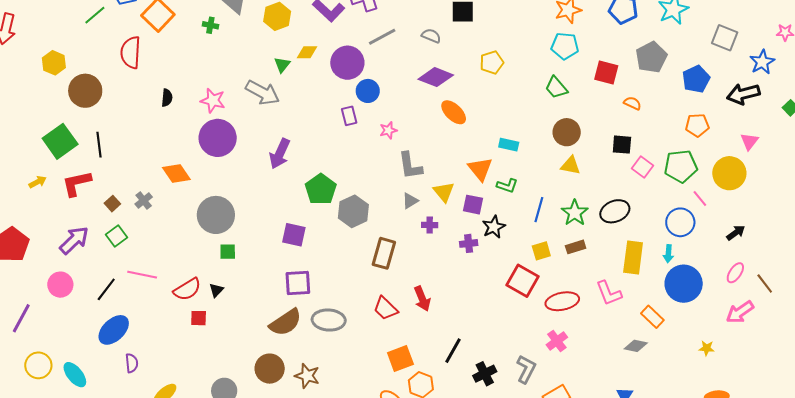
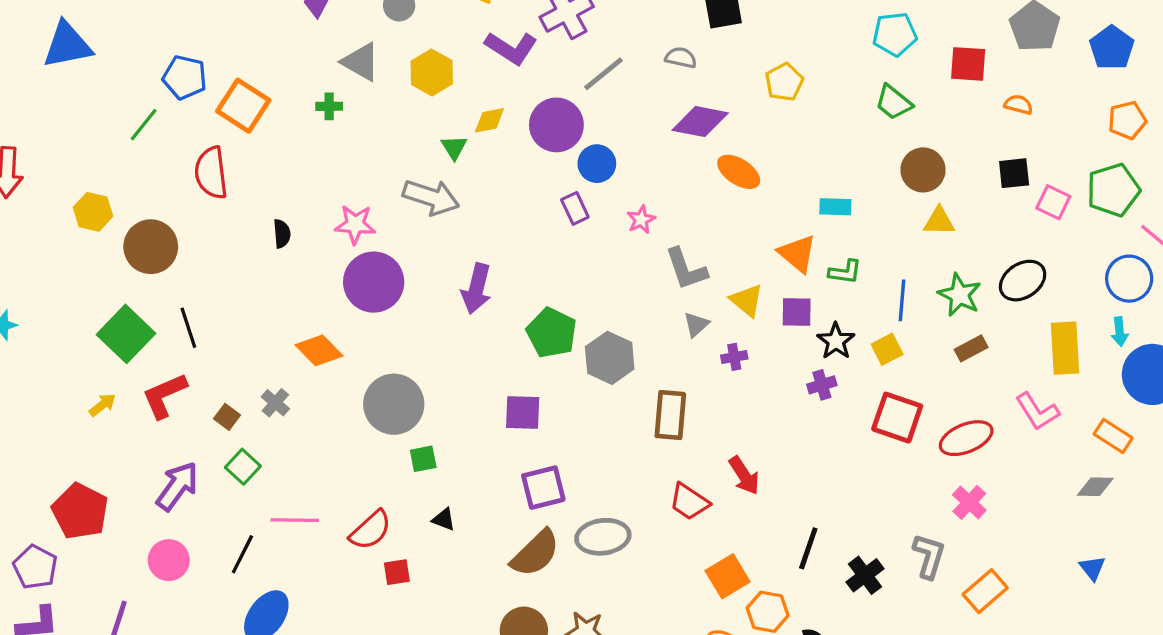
purple cross: (469, 243) -> (822, 385), moved
yellow square: (541, 251) -> (887, 349), moved
black triangle: (216, 290) -> (444, 519), moved, turned -42

